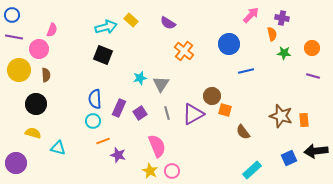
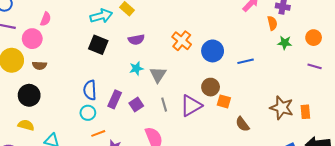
purple semicircle: (168, 23) -> (136, 40), moved, turned -42
blue circle: (229, 44) -> (213, 51), moved
brown semicircle: (46, 75) -> (39, 65), turned 96

